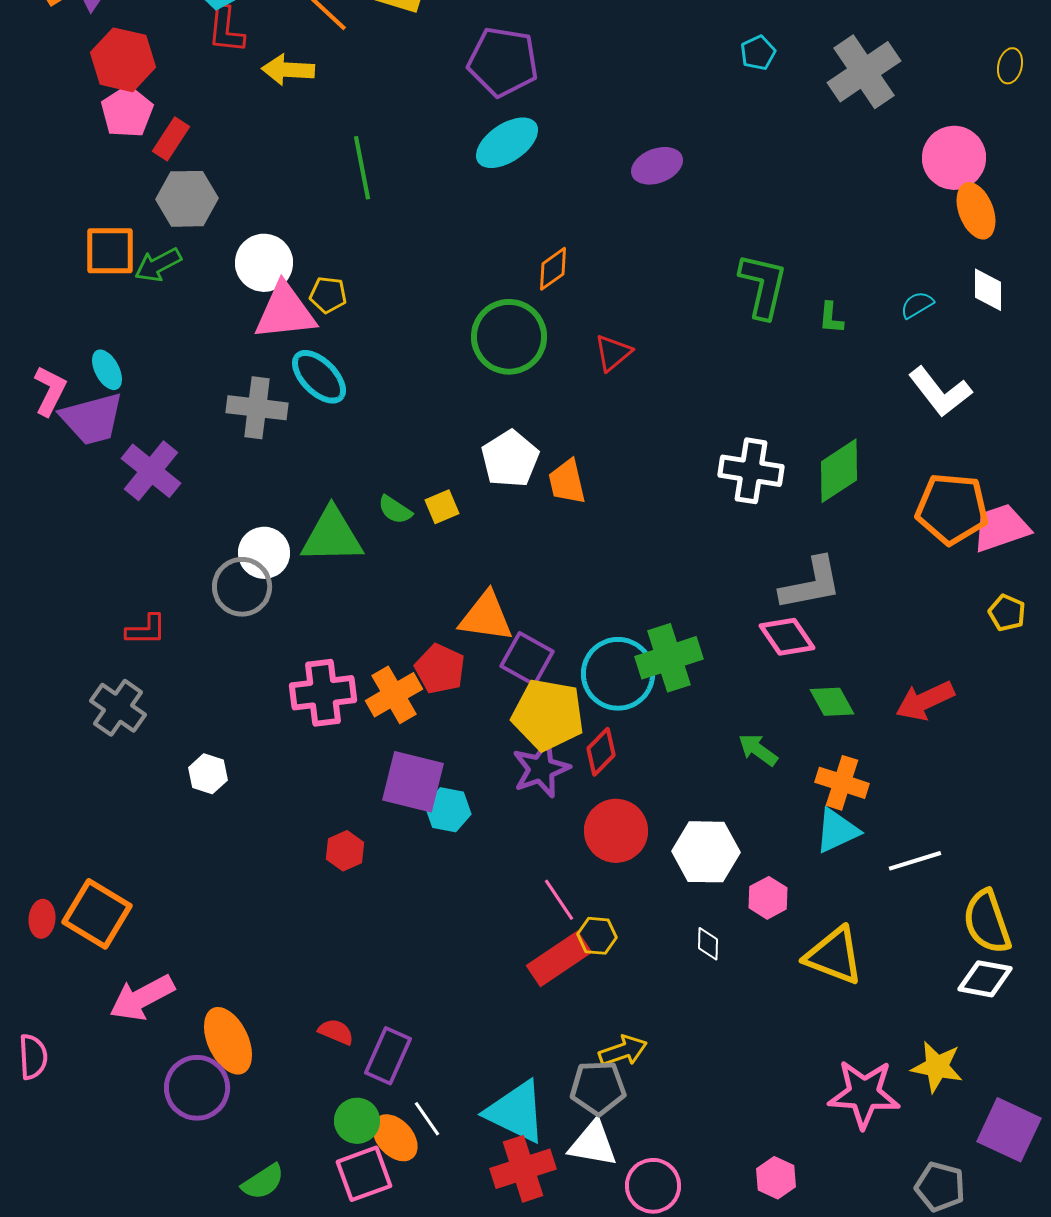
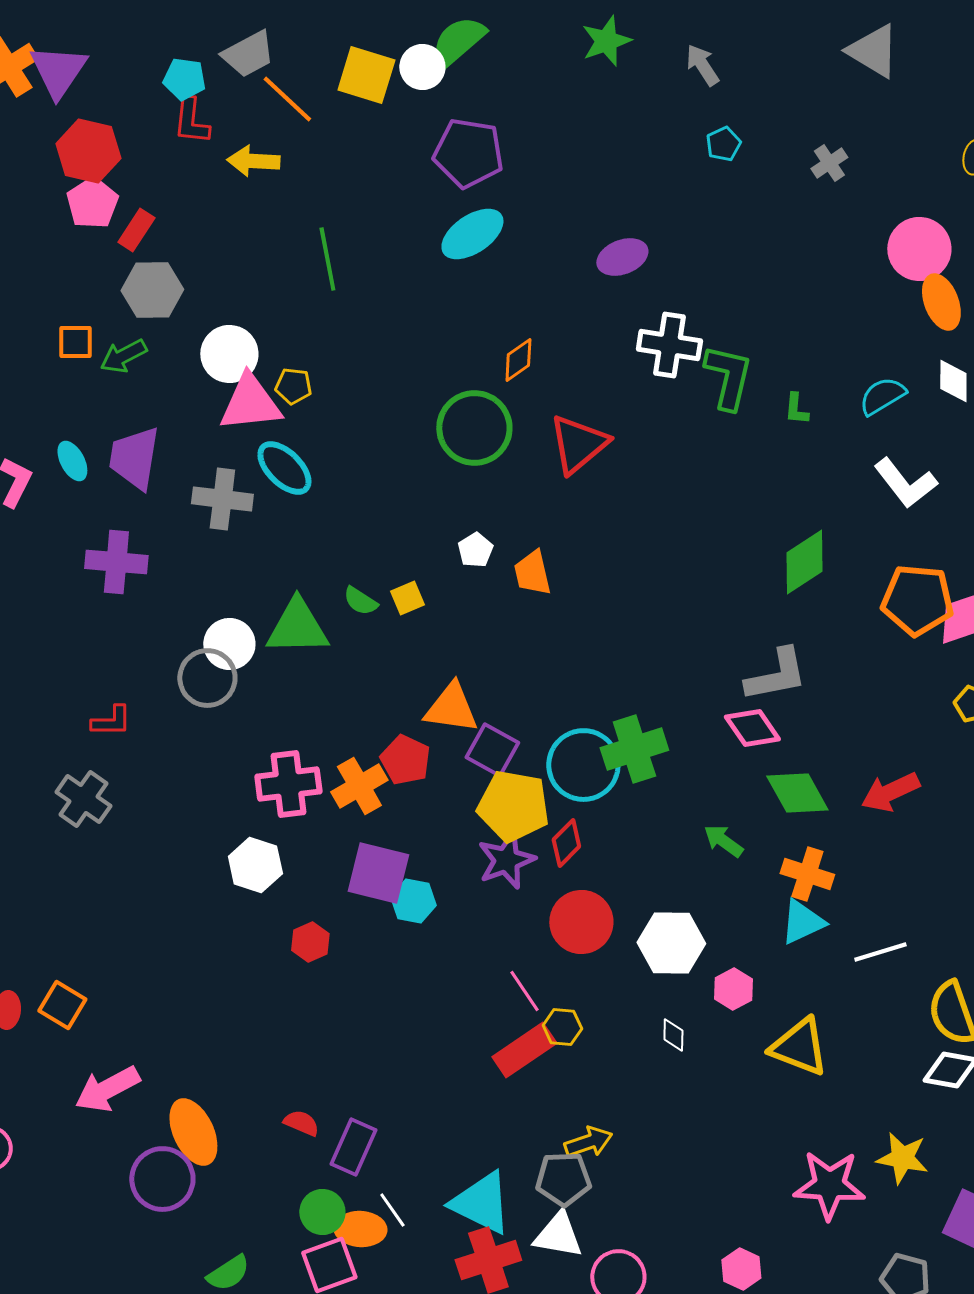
gray cross: (864, 72) -> (829, 163), size x0.5
orange square: (110, 251) -> (75, 342), size x0.7
cyan semicircle: (917, 305) -> (882, 396), size x1.4
red triangle: (613, 353) -> (578, 444), size x1.6
purple trapezoid: (92, 419) -> (134, 458), moved, turned 114
white pentagon: (510, 459) -> (475, 550), size x0.6
purple cross: (151, 471) -> (116, 562), turned -34
white cross: (751, 471) -> (669, 345), moved
green diamond: (832, 702) -> (797, 793), size x1.4
white hexagon: (208, 774) -> (255, 865), moved, size x1.4
orange square: (97, 914) -> (62, 1005), size x0.7
orange ellipse: (395, 1138) -> (360, 1229), turned -45

